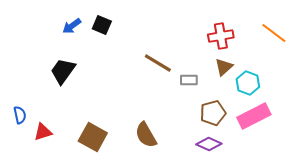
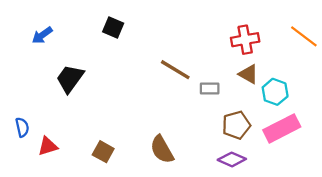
blue arrow: (72, 26) -> (42, 35), moved
brown triangle: (224, 67) -> (248, 74), turned -48
brown square: (93, 137) -> (103, 152), size x0.7

